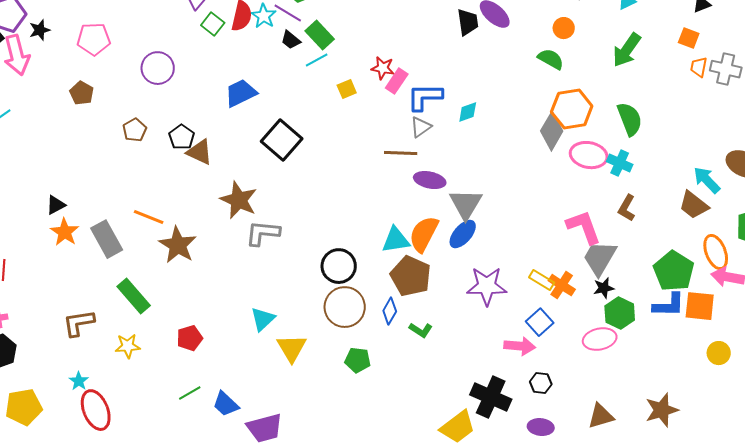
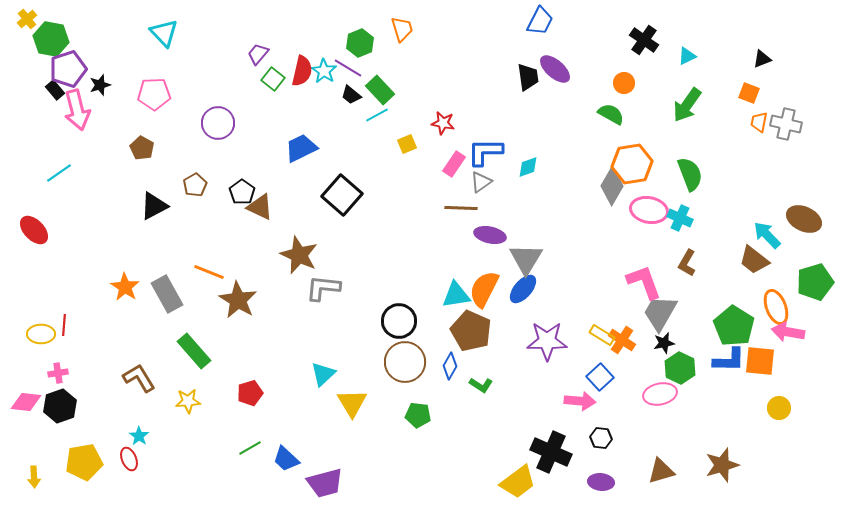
pink rectangle: (397, 81) -> (454, 164), moved
black triangle: (56, 205) -> (154, 206), moved, size x1.4
brown L-shape: (79, 323) -> (139, 378), turned 68
red ellipse: (96, 410) -> (129, 459), moved, size x0.6

